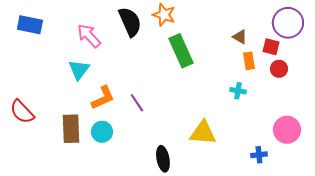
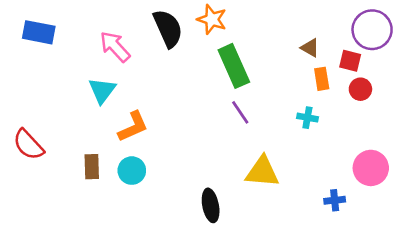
purple line: (137, 103) -> (240, 112), moved
brown rectangle: (71, 129) -> (92, 167), size x0.7

